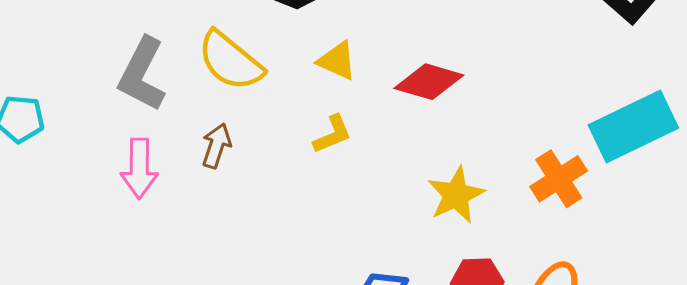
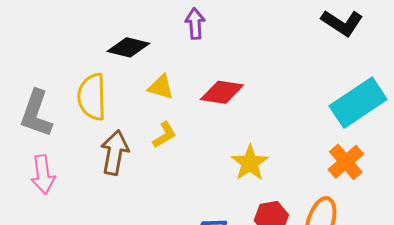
yellow semicircle: (230, 61) -> (92, 97), turned 57
brown arrow: (216, 146) -> (115, 153), moved, size x1.5
orange cross: (559, 179) -> (346, 162), moved

